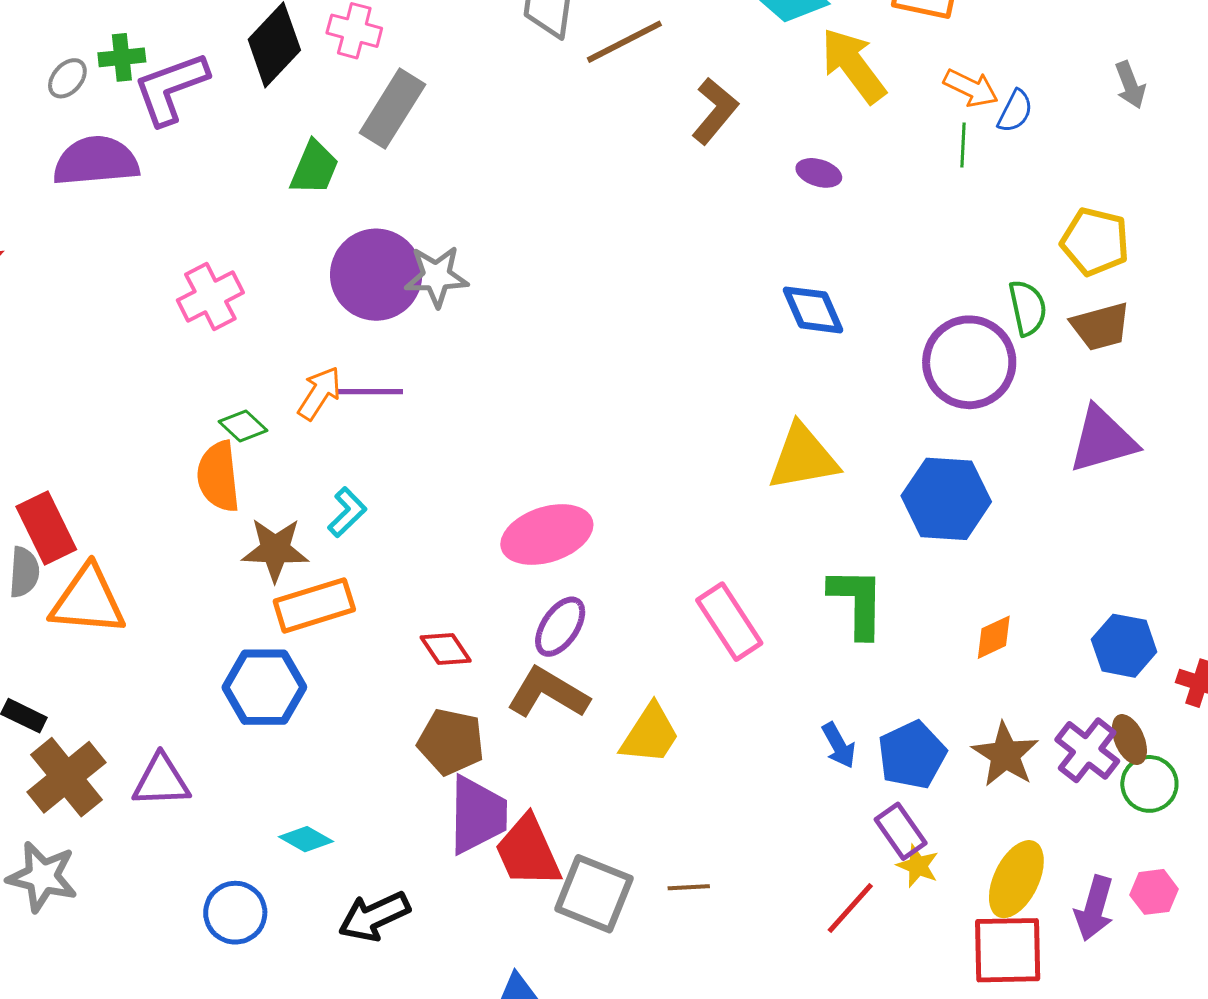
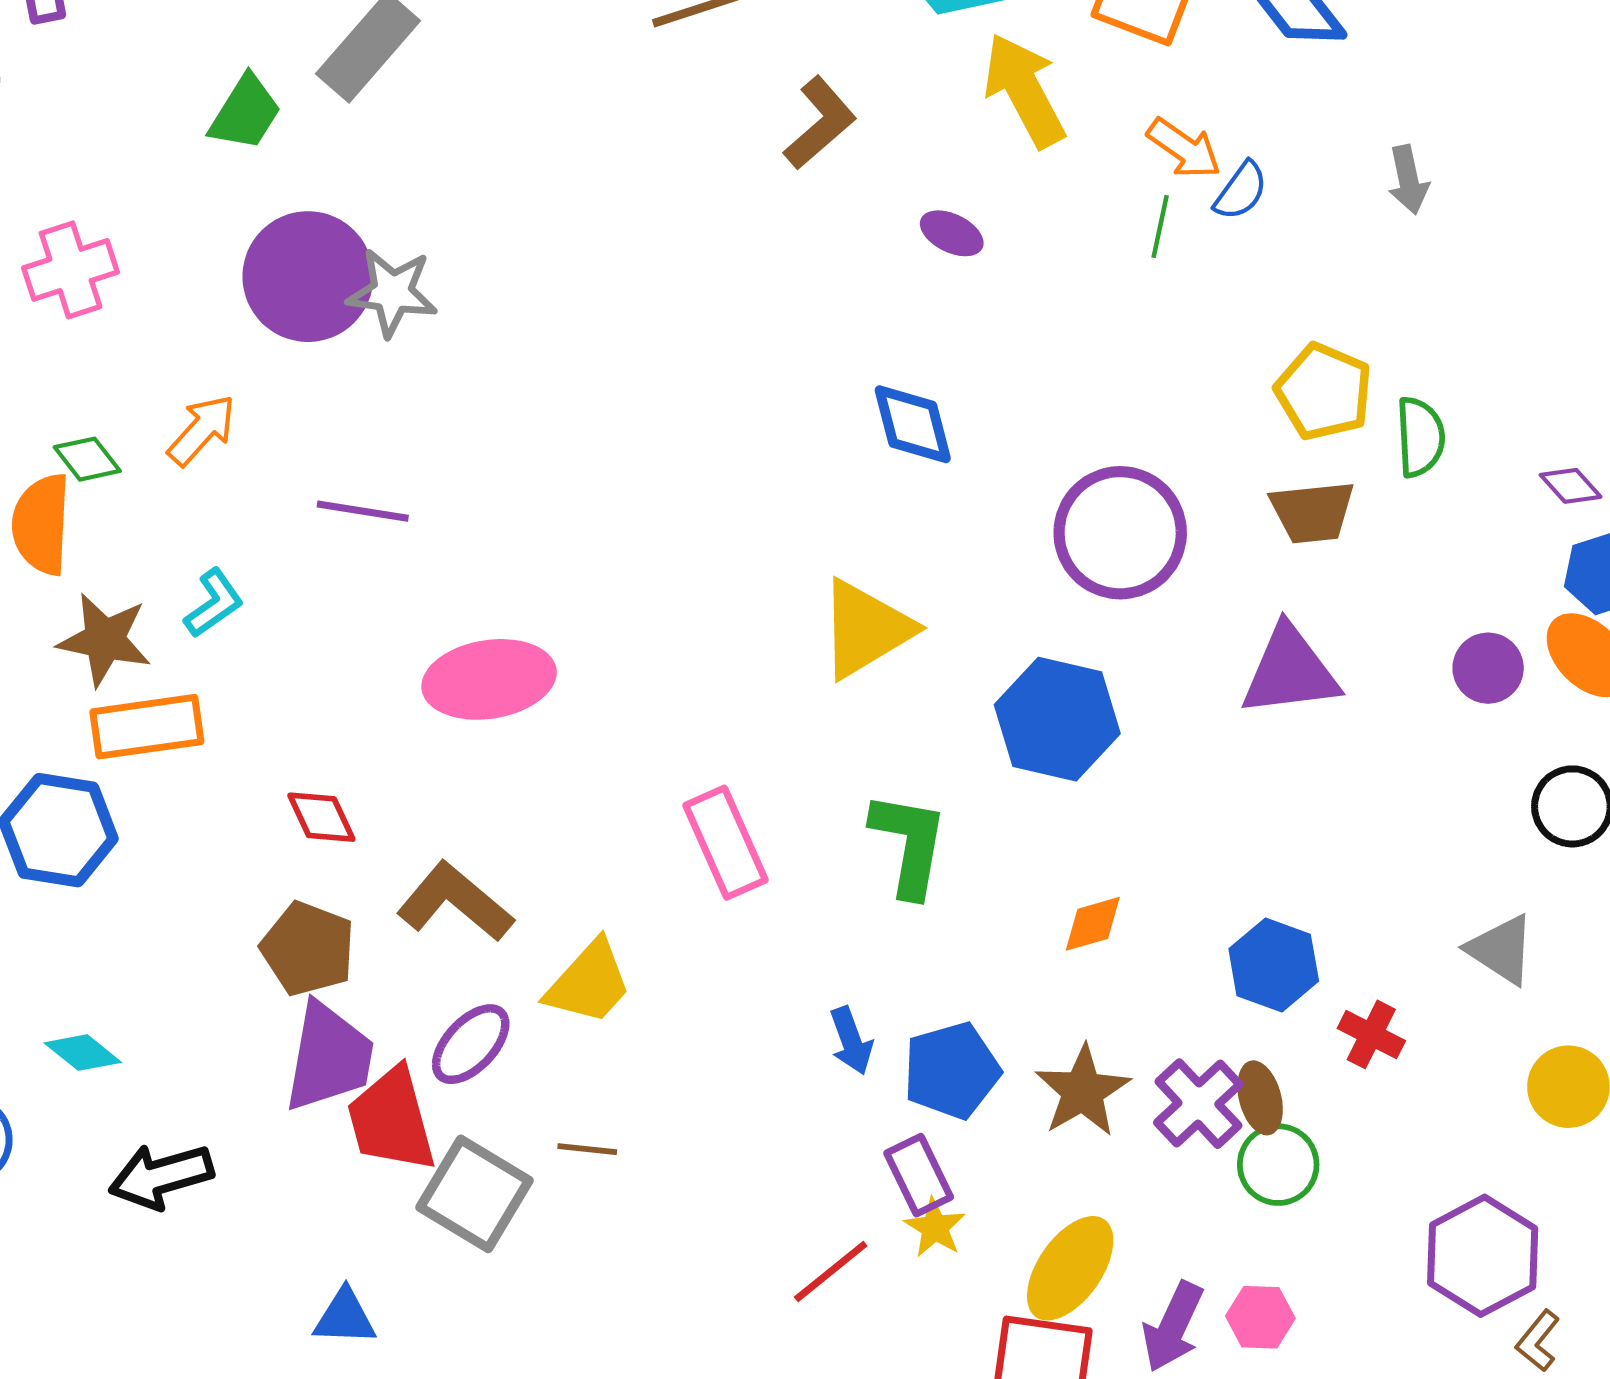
green semicircle: (1028, 308) -> (1420, 437), moved
purple line: (370, 392) -> (363, 511), moved
yellow triangle: (803, 457) -> (866, 629), turned -30
purple ellipse: (560, 627) -> (471, 1044), moved
brown line: (689, 887) -> (587, 1149), moved

